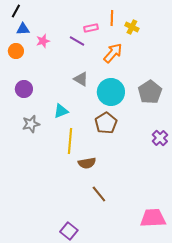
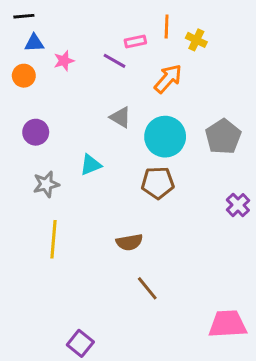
black line: (16, 11) -> (24, 16), turned 56
brown pentagon: (106, 123) -> (158, 183), turned 30
yellow line: (70, 141) -> (54, 239), moved
purple square: (69, 231) -> (80, 343), moved

